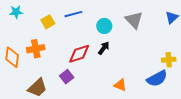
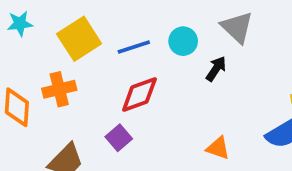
blue line: (73, 14) -> (134, 47), moved
yellow square: (48, 22) -> (79, 39), size x1.6
black arrow: (104, 48) -> (216, 69), moved

